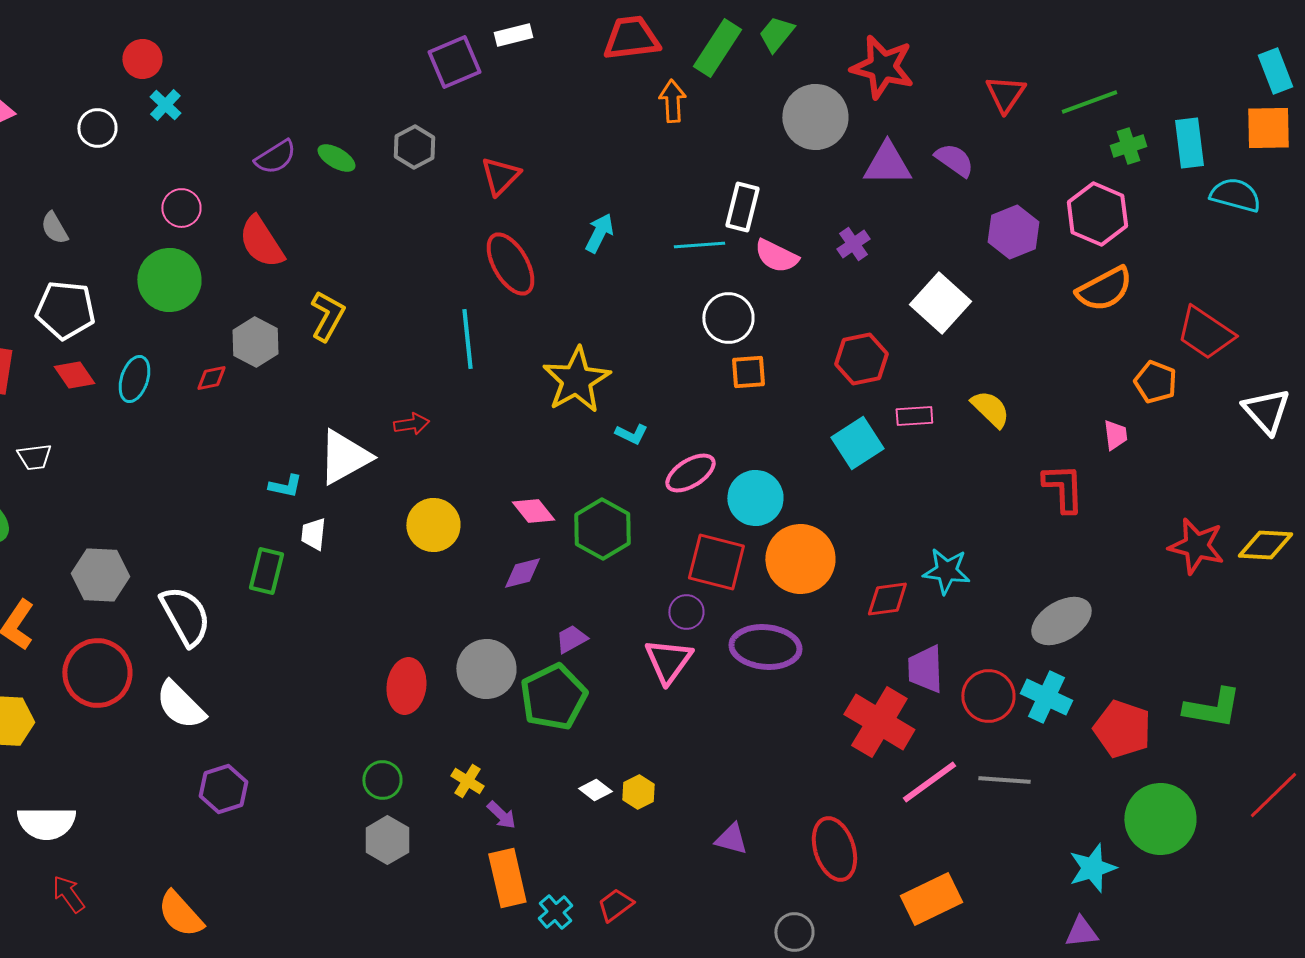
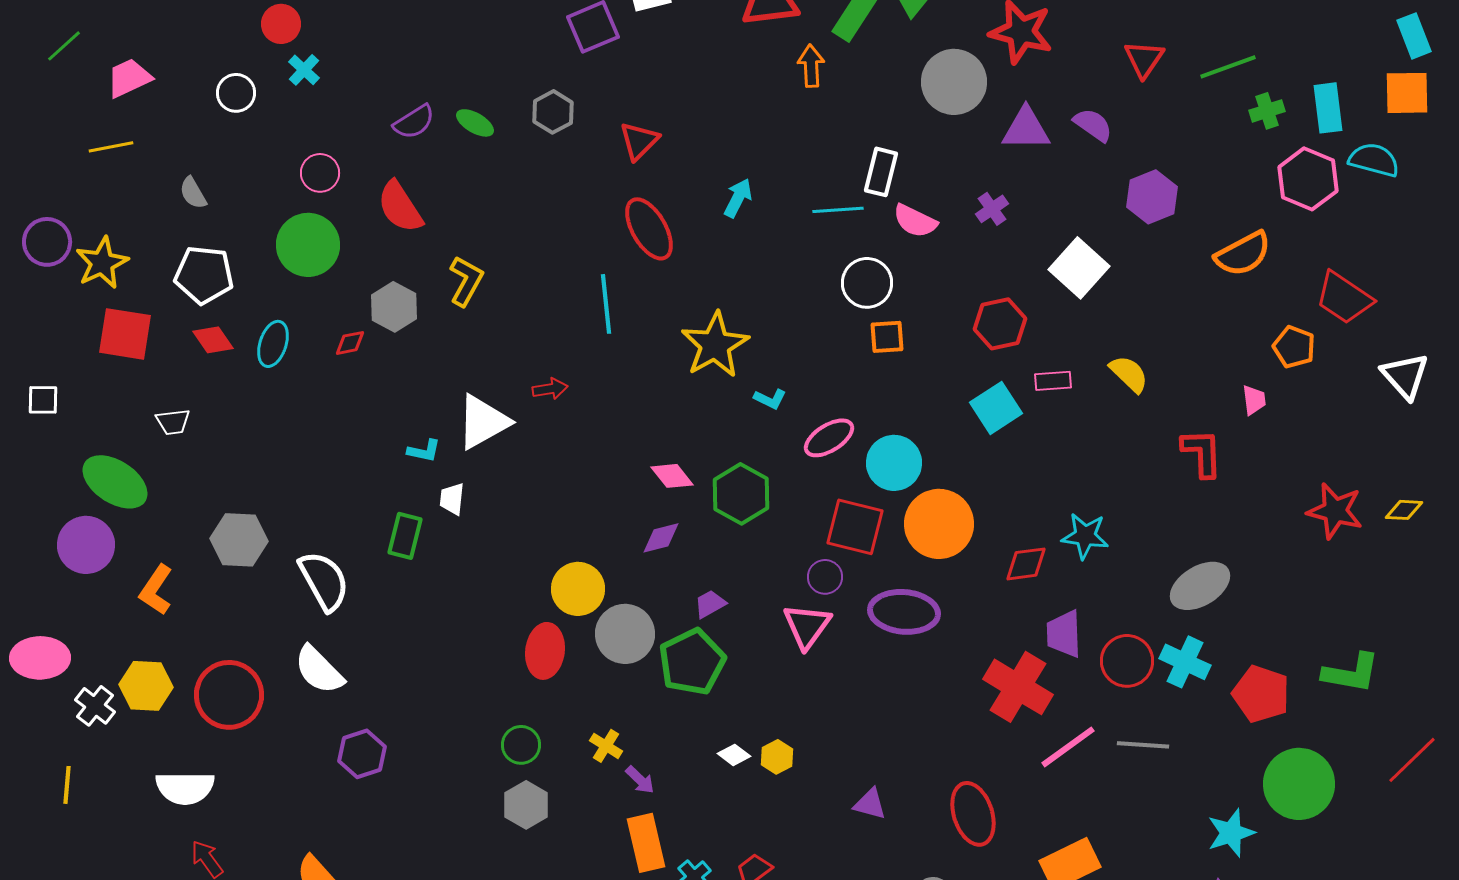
pink hexagon: (1097, 214) -> (1308, 179), moved
yellow circle: (433, 525) -> (578, 589), moved
yellow diamond: (1265, 545) -> (1404, 510), size x0.7
red circle: (97, 673) -> (229, 695), moved

